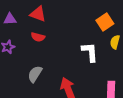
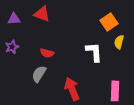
red semicircle: (38, 37) -> (47, 53), moved

